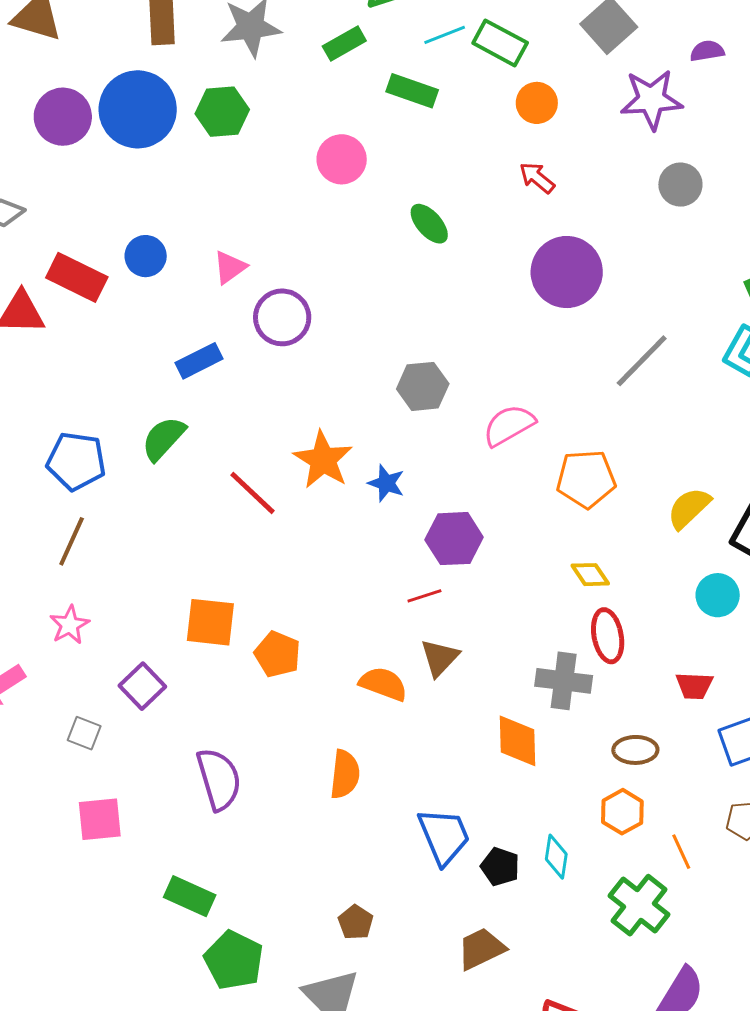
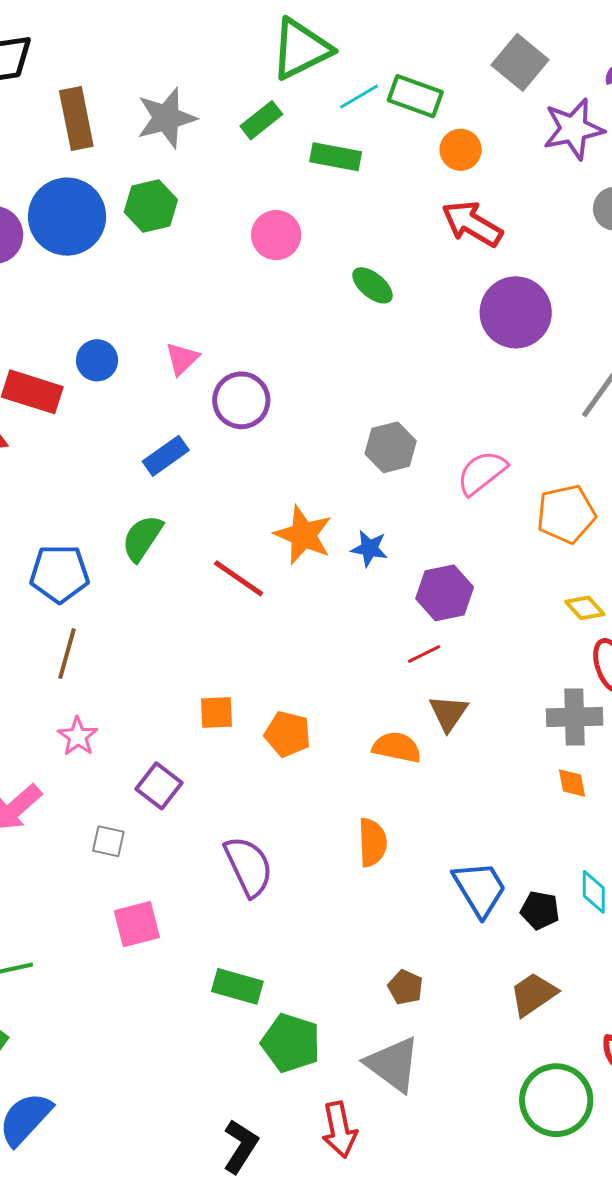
red arrow: (537, 178) -> (472, 224), size x1.6
orange square: (210, 622) -> (216, 713), size x0.7
orange diamond: (517, 741) -> (572, 783), moved, size x0.6

